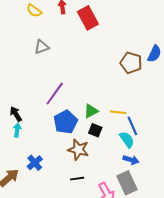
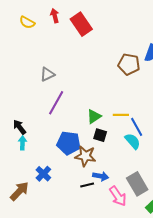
gray triangle: (42, 47) -> (47, 74), moved
blue pentagon: (66, 122) -> (69, 143), moved, turned -30
blue arrow: (131, 160) -> (101, 176), moved

